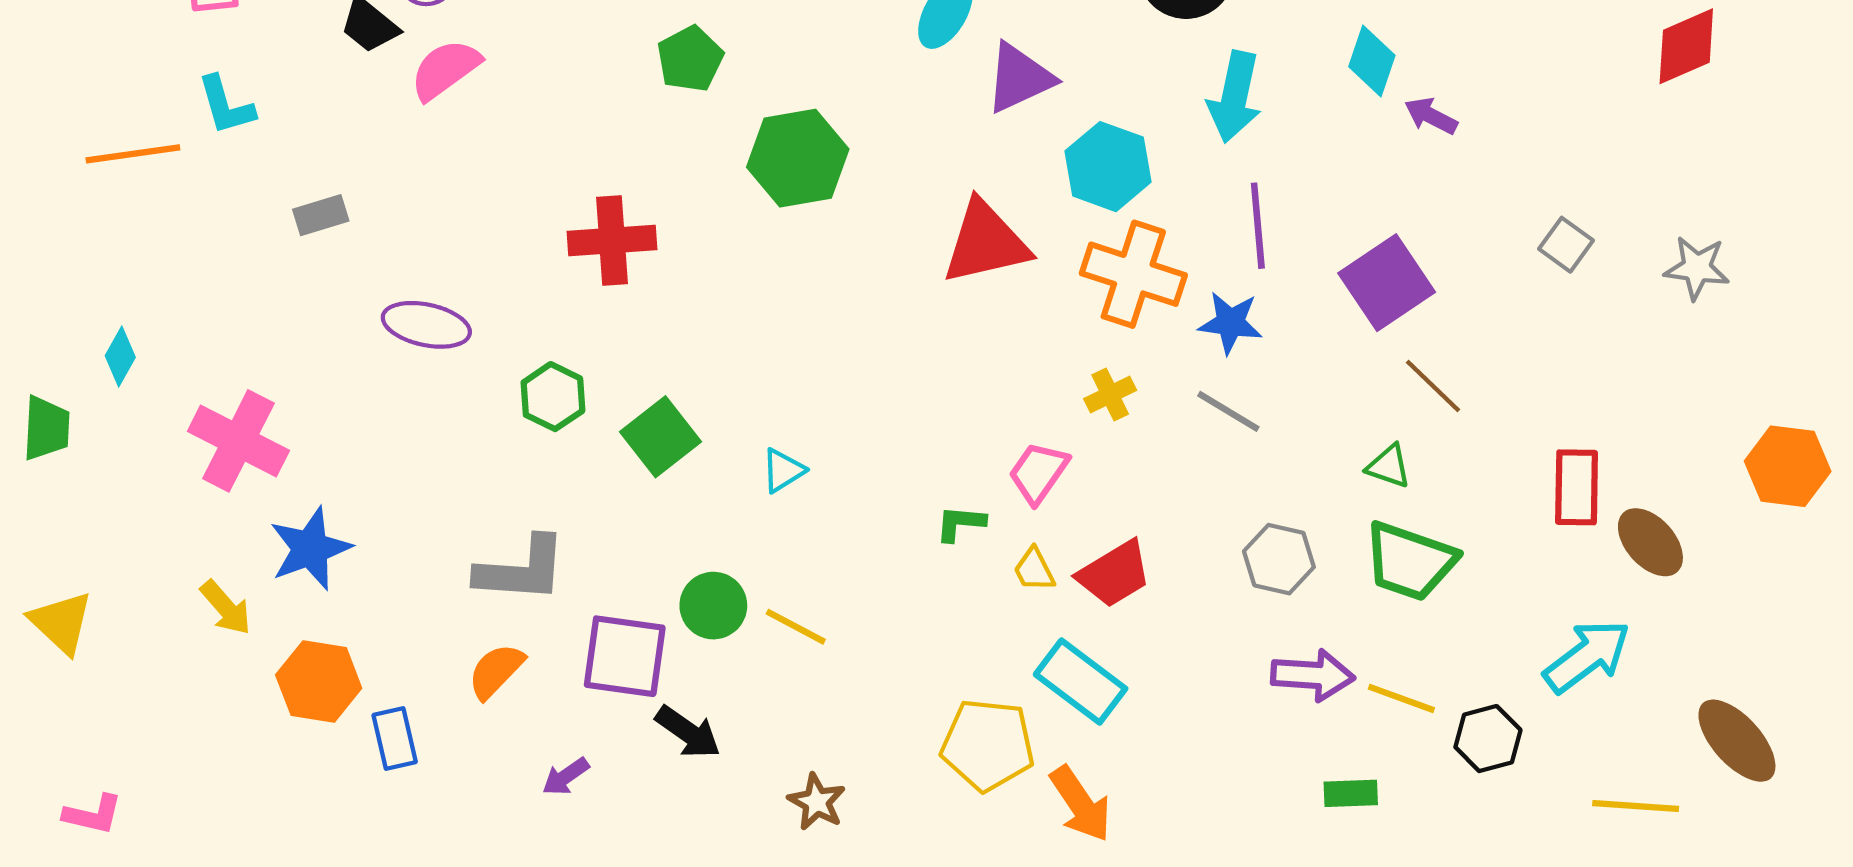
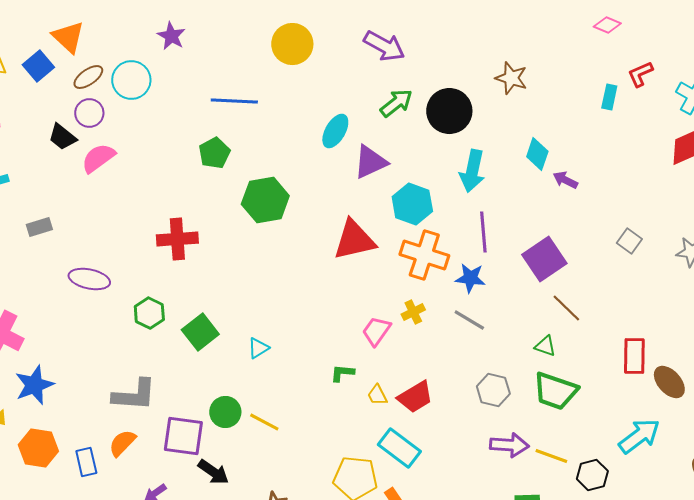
pink trapezoid: (1038, 473) -> (376, 331), moved
blue rectangle: (395, 739) -> (86, 462), moved

